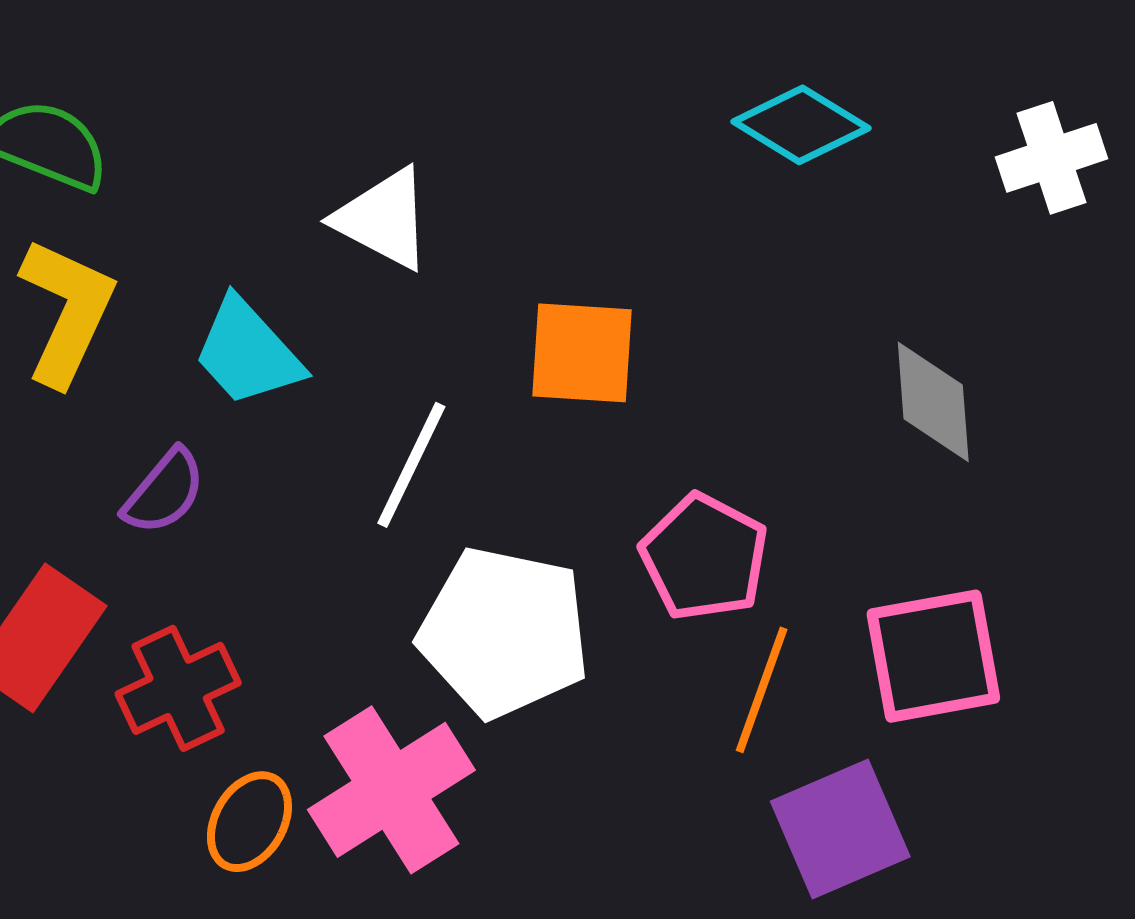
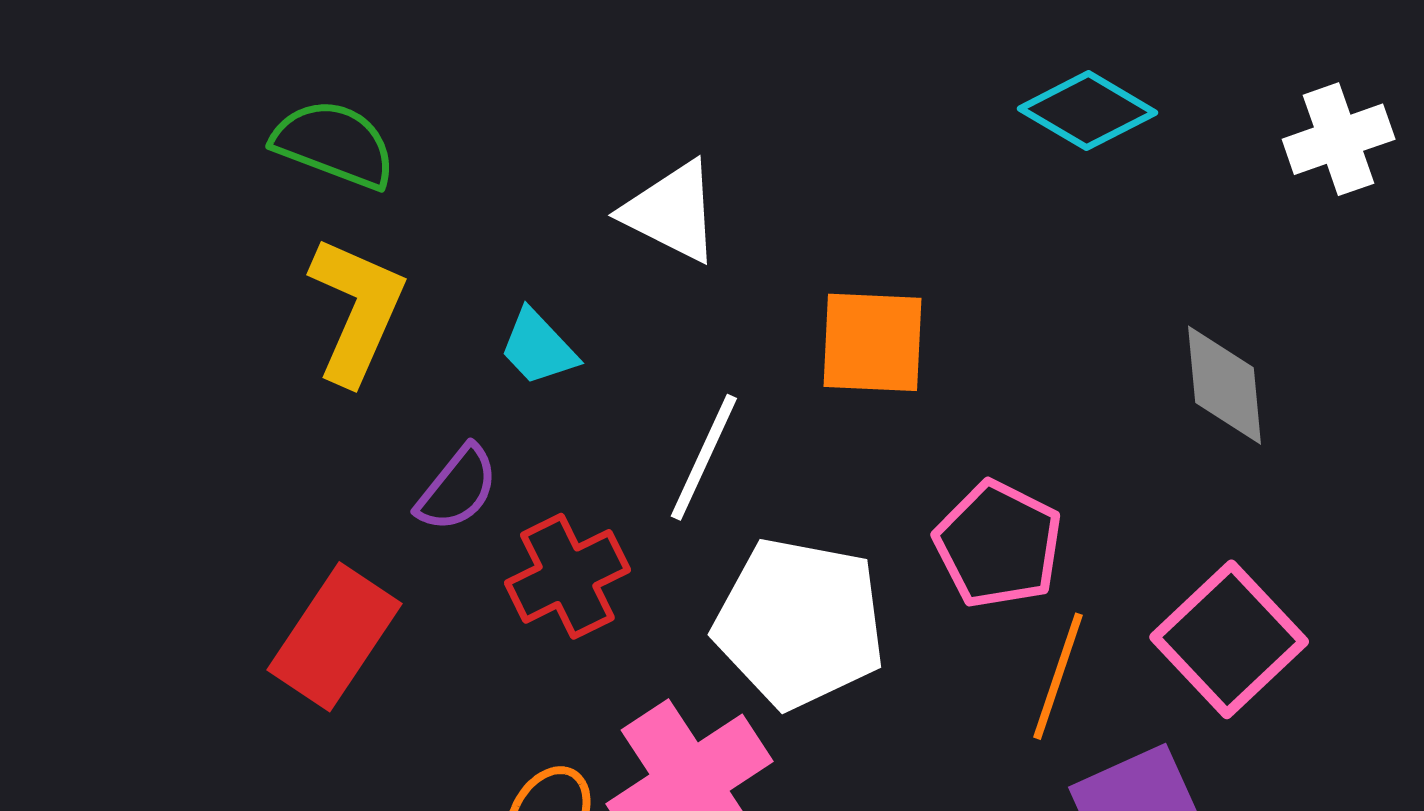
cyan trapezoid: (248, 352) -> (538, 348), size x0.7
pink square: (933, 656) -> (1229, 639), turned -32
red cross: (178, 688) -> (567, 576), moved

